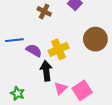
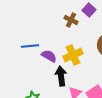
brown cross: (44, 11) -> (71, 20), moved

